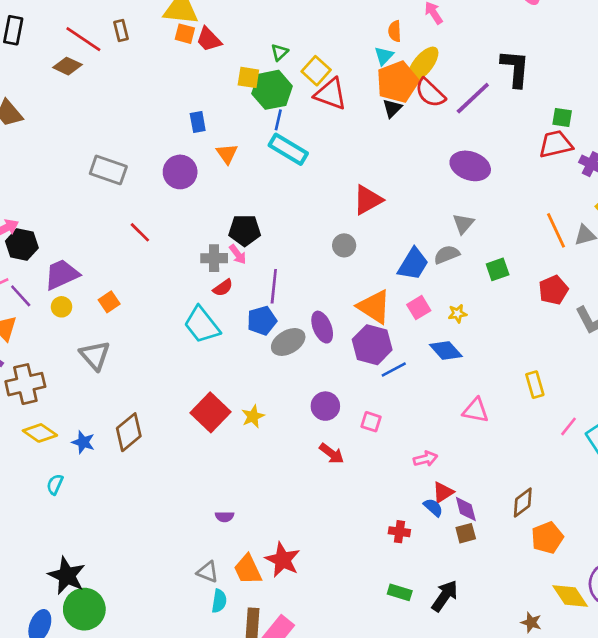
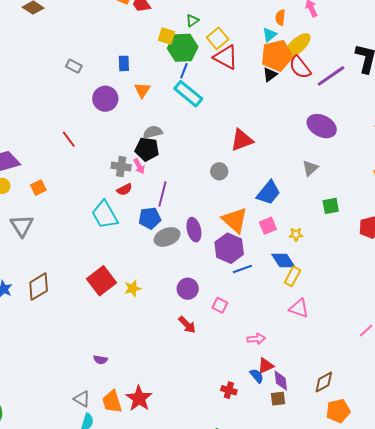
gray rectangle: (108, 170) -> (74, 66), moved, size x0.6
gray semicircle: (447, 255) -> (153, 132), moved
yellow rectangle: (535, 385) -> (292, 276), moved, turned 36

